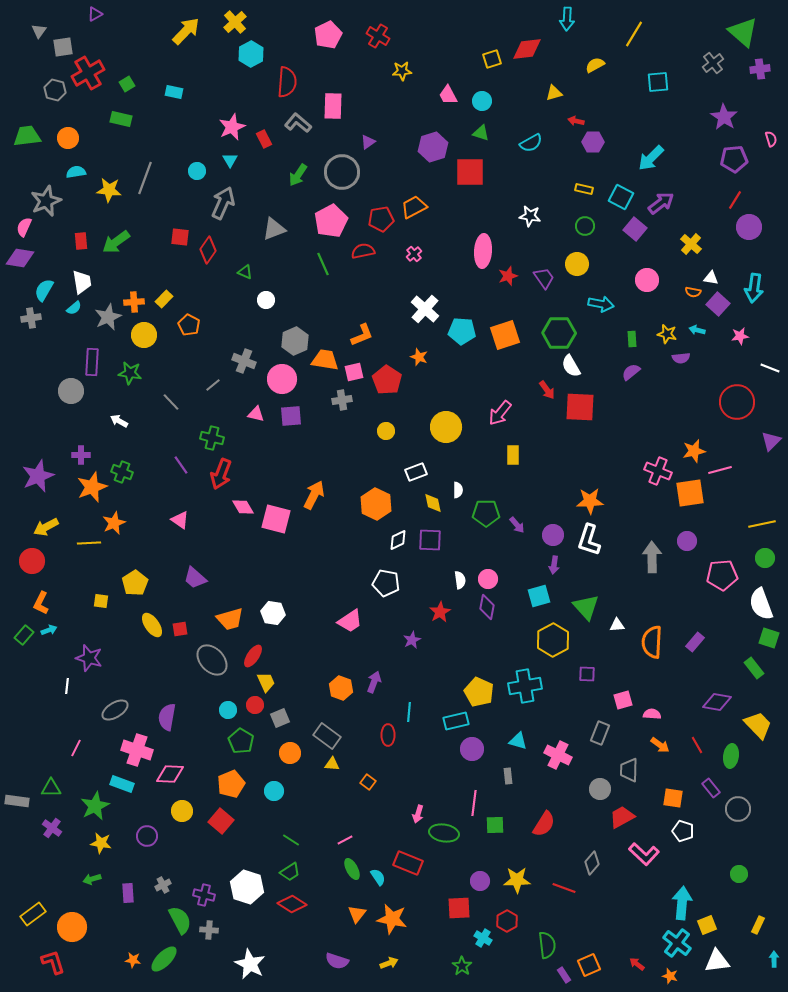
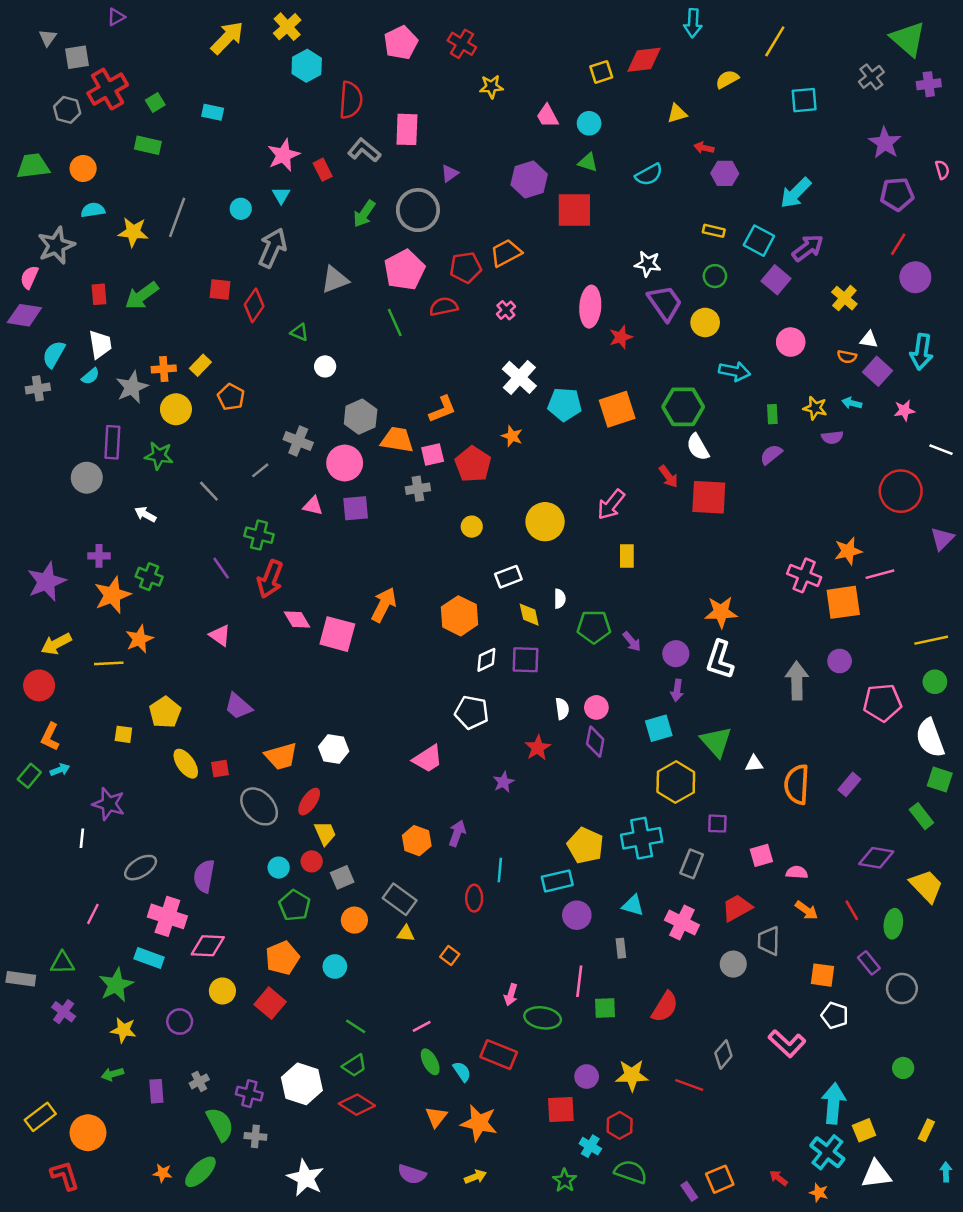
purple trapezoid: (544, 278) -> (665, 303), moved, size x1.4
gray rectangle: (600, 733) -> (692, 864), moved
red trapezoid: (622, 817) -> (737, 908), moved
green semicircle: (547, 945) -> (631, 1172), moved, turned -64

